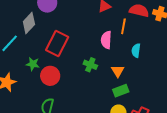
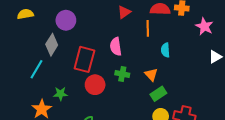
pink semicircle: (106, 40) -> (116, 47), moved
green star: (33, 64) -> (60, 94), moved
red circle: (50, 76) -> (95, 85), moved

